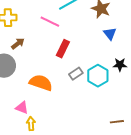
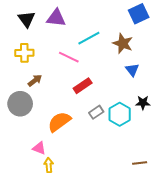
red rectangle: (63, 49) -> (83, 86), turned 30
orange semicircle: (41, 83) -> (59, 122), turned -55

